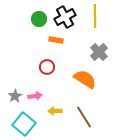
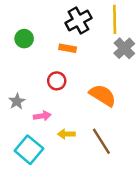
green circle: (39, 19) -> (24, 39), moved
gray cross: (99, 52) -> (124, 48), moved
gray star: (15, 96) -> (17, 101), moved

